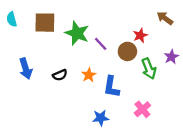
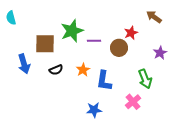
brown square: (45, 23) -> (45, 44), moved
green star: (77, 33) -> (72, 31), turned 30
purple line: (101, 44) -> (94, 41), turned -48
green arrow: (149, 69) -> (145, 79), moved

